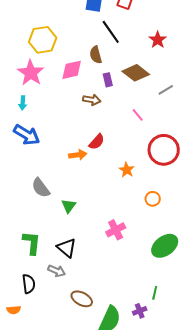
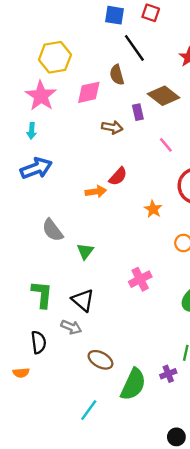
purple rectangle: (108, 80) -> (138, 112), moved
blue arrow: (27, 135) -> (36, 168), turned -52

